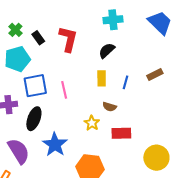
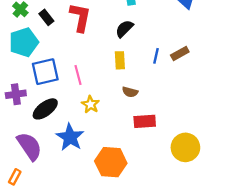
blue line: (125, 82) -> (156, 56), moved
black ellipse: (34, 119) -> (45, 109), turned 35
yellow star: (92, 123) -> (90, 104), moved

